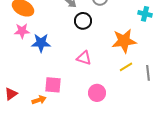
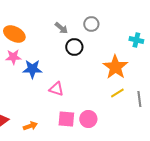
orange star: (124, 41) -> (115, 67), turned -30
pink triangle: (84, 58) -> (56, 89), moved
pink square: (53, 85) -> (66, 119), moved

